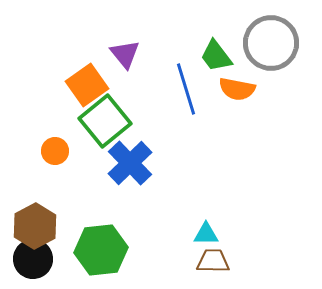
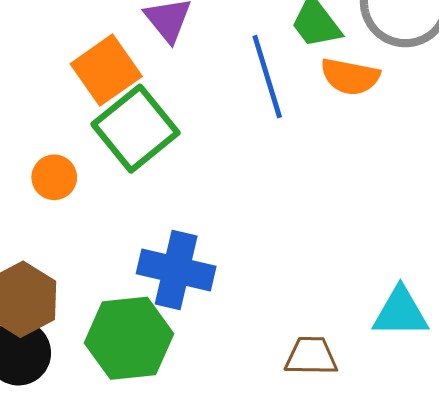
blue cross: (130, 163) -> (176, 270), moved, turned -33
cyan triangle: (206, 234) -> (400, 312), moved, size x1.4

